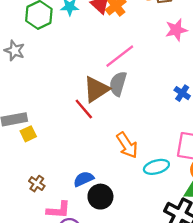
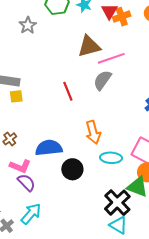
brown triangle: (96, 89) -> (89, 46), moved
blue semicircle: (84, 179) -> (49, 148), size x1.5
black circle: (100, 197) -> (72, 169), moved

